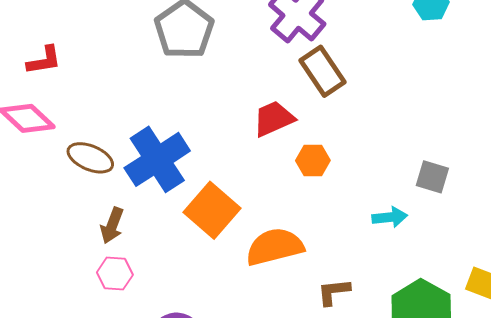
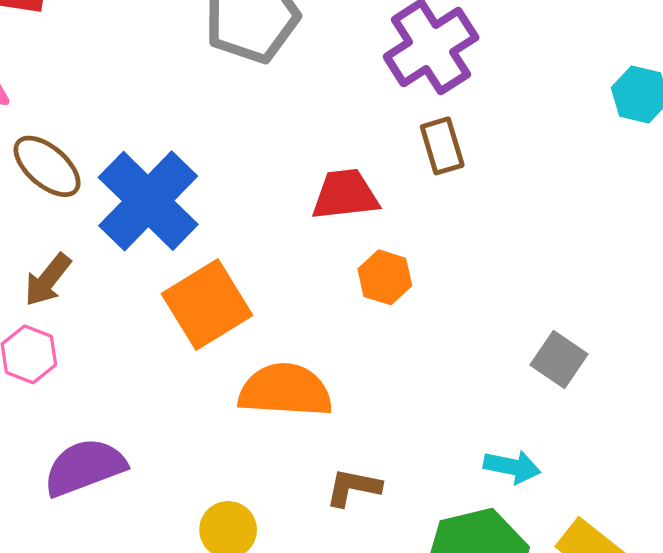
brown rectangle: (322, 71) -> (442, 146), size x0.7
blue cross: (157, 159) -> (148, 201), turned -30
cyan arrow: (390, 217) -> (512, 467), moved

